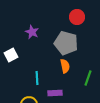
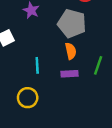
purple rectangle: (55, 93) -> (69, 74), moved

